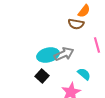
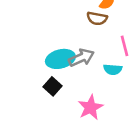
cyan semicircle: (84, 74) -> (113, 69), moved, turned 144

